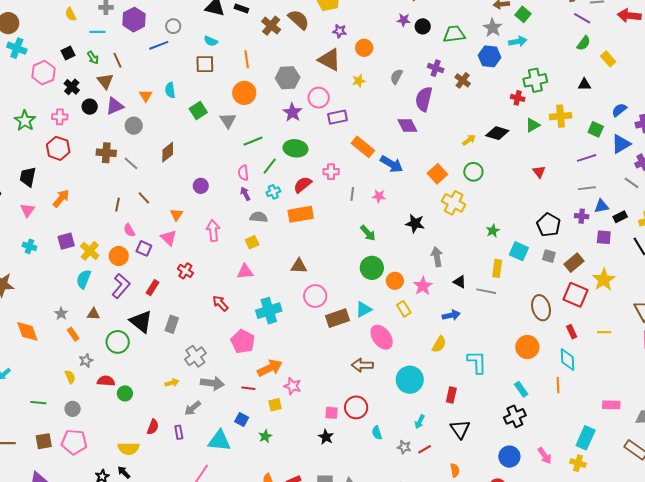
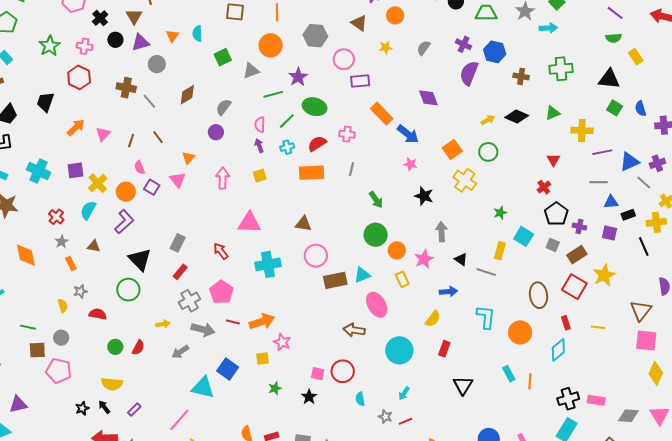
green semicircle: (584, 43) -> (613, 38), turned 42
blue hexagon: (490, 56) -> (495, 52), moved
brown triangle: (329, 60) -> (359, 23), size x0.7
brown cross: (463, 80) -> (521, 76), moved, turned -35
black triangle: (584, 84) -> (609, 79), size x1.6
red cross: (518, 98) -> (544, 187), moved, turned 32
purple semicircle: (424, 99) -> (469, 73), moved
blue semicircle: (619, 110) -> (641, 109), turned -77
purple star: (292, 112) -> (298, 77), moved
yellow cross: (561, 116) -> (582, 130), moved
gray triangle: (228, 120) -> (251, 71), turned 36
green square: (596, 129) -> (615, 108), moved
blue triangle: (621, 144) -> (629, 162), moved
gray line: (352, 194) -> (352, 169), moved
pink star: (379, 196) -> (410, 164), moved
pink triangle: (27, 210) -> (103, 134), moved
purple cross: (582, 216) -> (579, 227), moved
gray semicircle: (259, 217) -> (224, 107), moved, turned -66
yellow square: (252, 242) -> (260, 176), moved
cyan cross: (29, 246) -> (38, 171), size x1.6
red cross: (185, 271) -> (56, 217), moved
pink triangle: (245, 272) -> (249, 223), size x1.4
red rectangle: (152, 288) -> (180, 272), moved
gray rectangle: (172, 324) -> (178, 243), moved
green circle: (118, 342) -> (128, 290), moved
pink pentagon: (243, 342) -> (221, 292), moved
cyan diamond: (567, 360) -> (558, 350), turned 45
cyan L-shape: (477, 362) -> (486, 317), moved
orange line: (558, 385) -> (530, 381), moved
red line: (248, 388) -> (233, 322), moved
green circle: (125, 393) -> (115, 347), moved
red rectangle: (451, 395) -> (444, 349), moved
black cross: (515, 416) -> (568, 399), moved
blue square: (242, 419) -> (228, 369), size x1.5
red semicircle: (153, 427) -> (138, 347), moved
black triangle: (460, 429) -> (463, 385), moved
purple rectangle: (179, 432) -> (134, 410), moved, turned 48
green star: (265, 436) -> (275, 388), moved
brown square: (44, 441) -> (37, 350), moved

